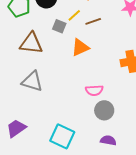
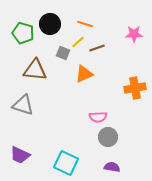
gray triangle: (32, 81) -> (23, 105), moved
purple trapezoid: (16, 128) -> (20, 155), turned -120

